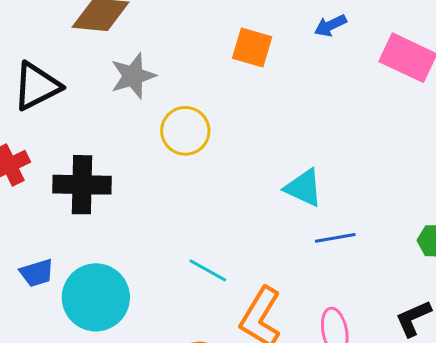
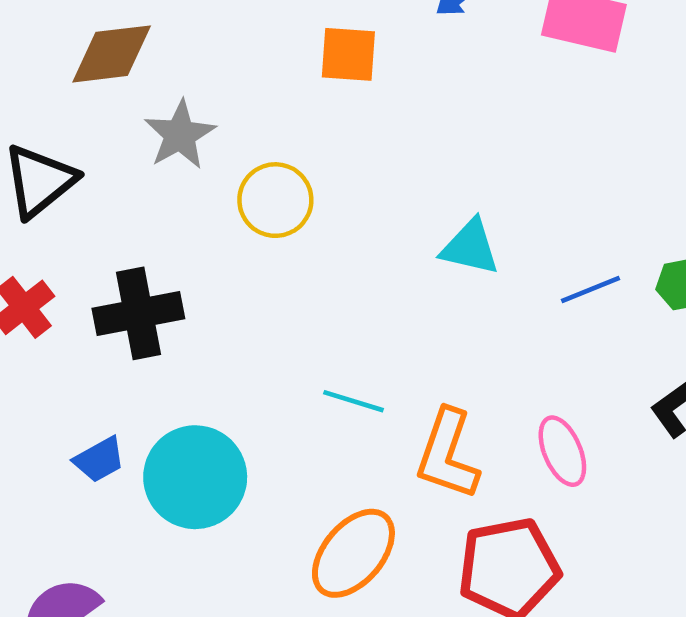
blue line: (335, 238) -> (590, 289), moved

